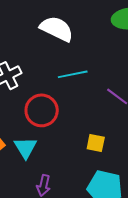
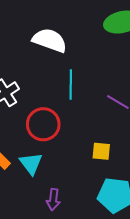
cyan line: (73, 74) -> (71, 84), turned -72

